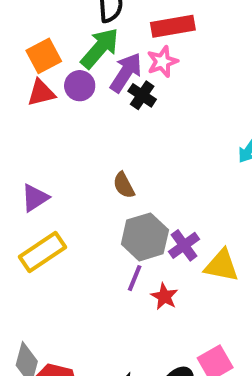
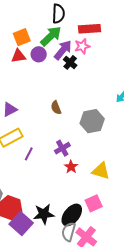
gray hexagon: (145, 237) -> (92, 121), moved
purple cross: (184, 245) -> (62, 148), moved
yellow triangle: (222, 265) -> (101, 171), moved
purple line: (135, 278) -> (29, 154), moved

